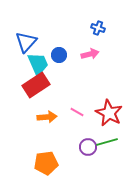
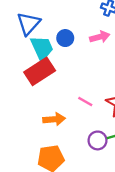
orange arrow: (47, 117) -> (54, 119), moved

